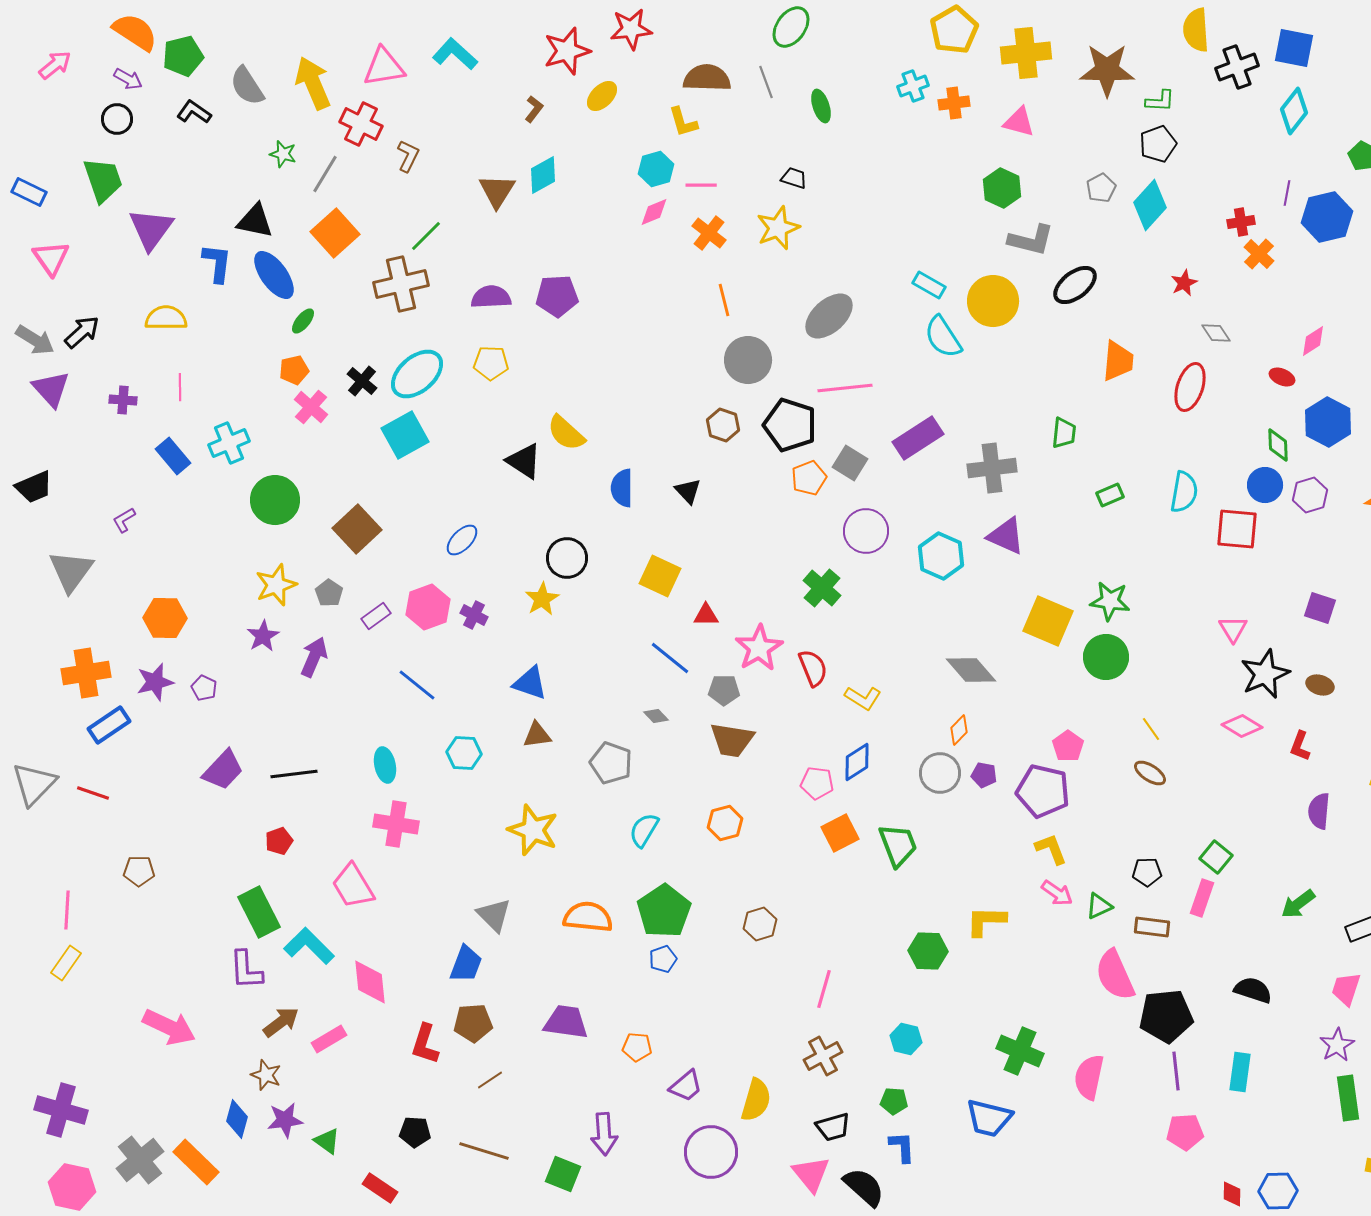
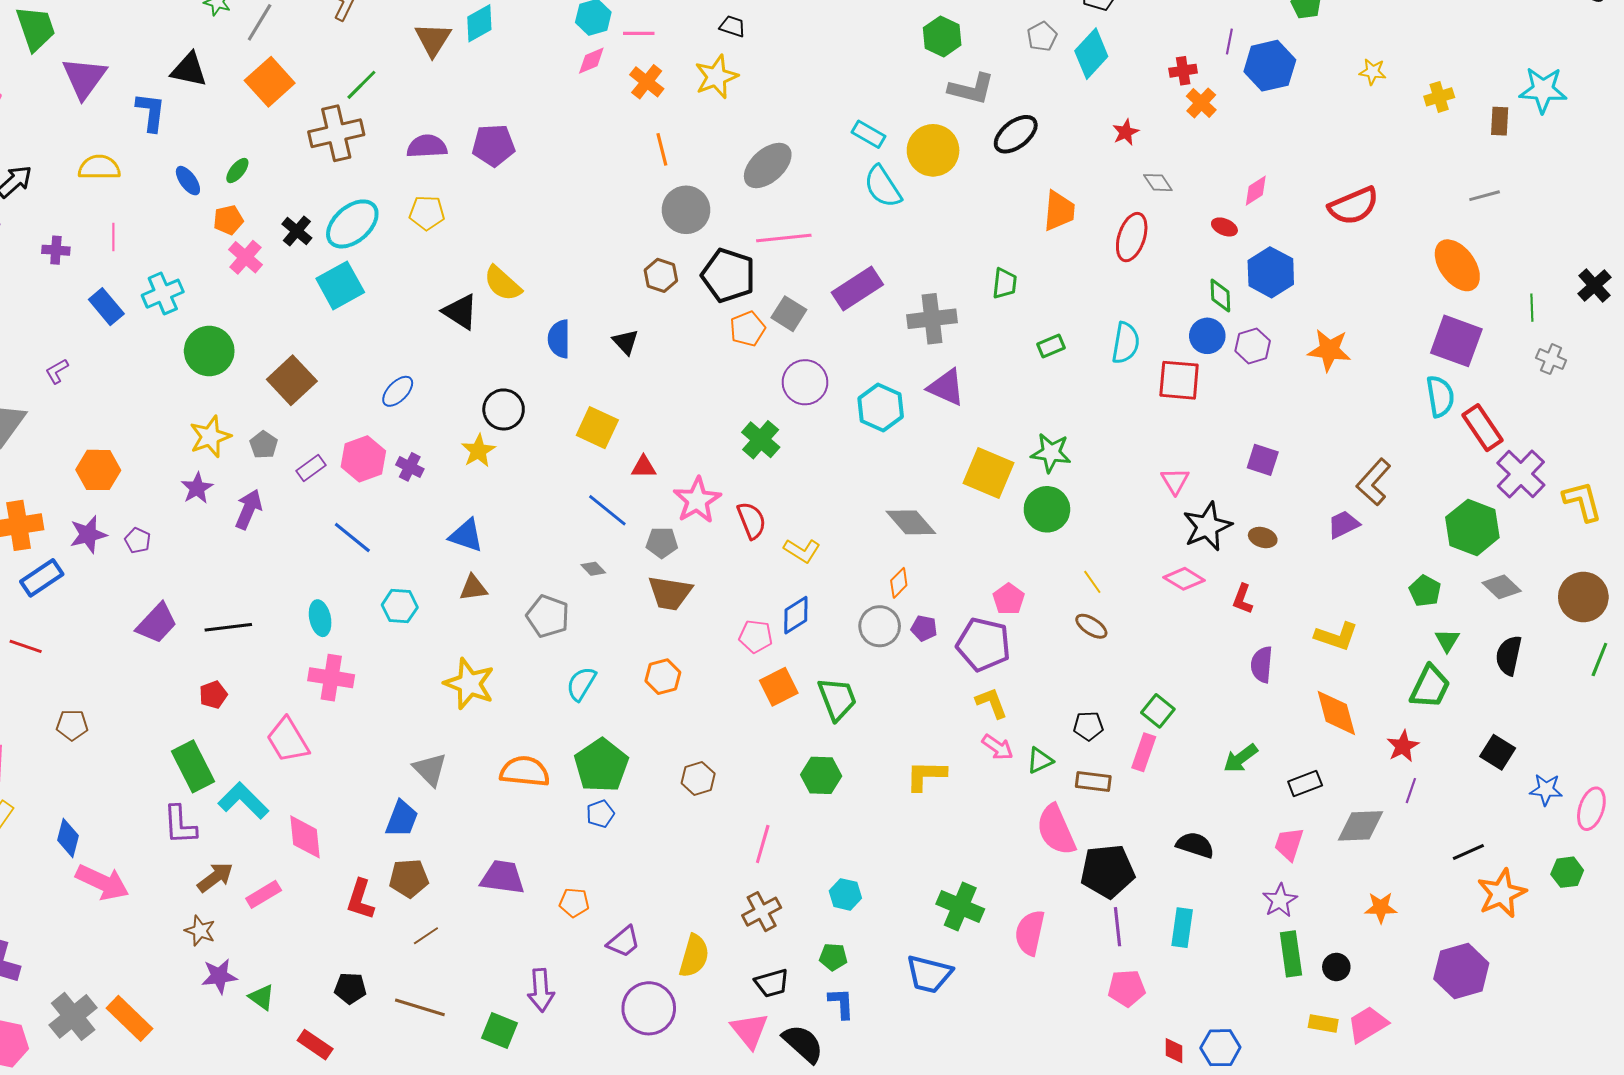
blue ellipse: (274, 275) -> (188, 181), moved, size x0.6
green hexagon: (928, 951) -> (821, 775), moved
blue diamond: (237, 1119) -> (68, 838), moved

